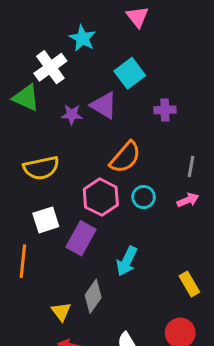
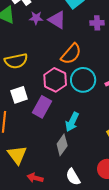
purple star: (72, 115) -> (36, 18), moved
cyan circle: (144, 197) -> (83, 80), size x1.6
gray diamond: (93, 296) -> (62, 145), moved
yellow triangle: (61, 312) -> (17, 155), moved, size x1.5

